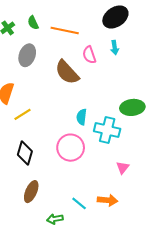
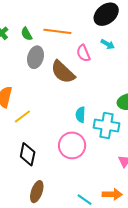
green semicircle: (33, 23) -> (27, 34), moved
cyan arrow: (115, 48) -> (108, 44), turned -48
gray ellipse: (27, 55) -> (36, 57), moved

